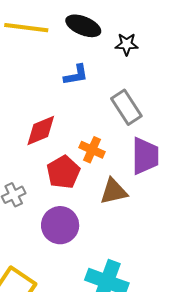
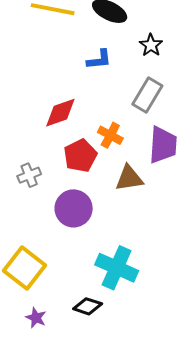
black star: (127, 44) -> (151, 45), moved, turned 30
gray rectangle: (126, 107) -> (147, 95), turned 60

